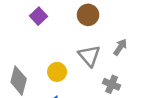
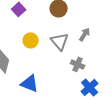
yellow circle: (57, 72) -> (31, 40), moved

